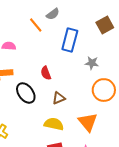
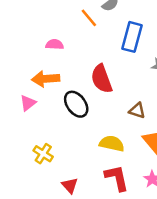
red semicircle: (46, 73) -> (102, 79), size x1.6
brown triangle: (59, 98) -> (137, 111), moved, turned 40

